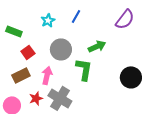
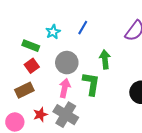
green rectangle: (14, 31) -> (31, 46), moved
green arrow: (97, 46) -> (105, 59), turned -72
pink arrow: (47, 75) -> (65, 88), moved

